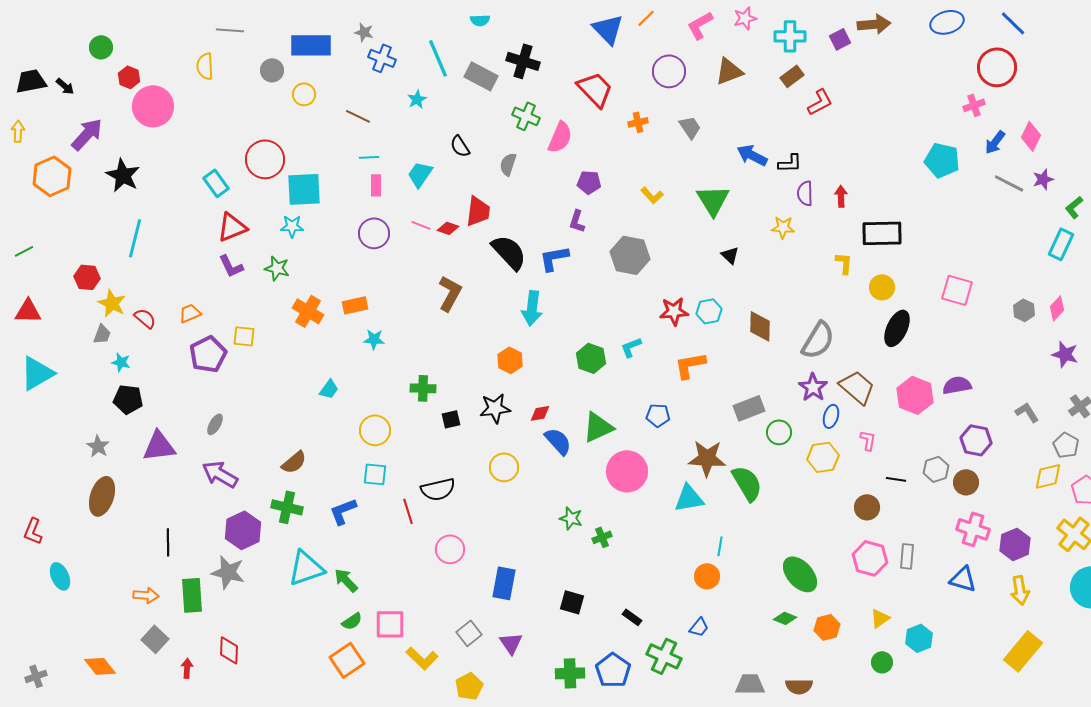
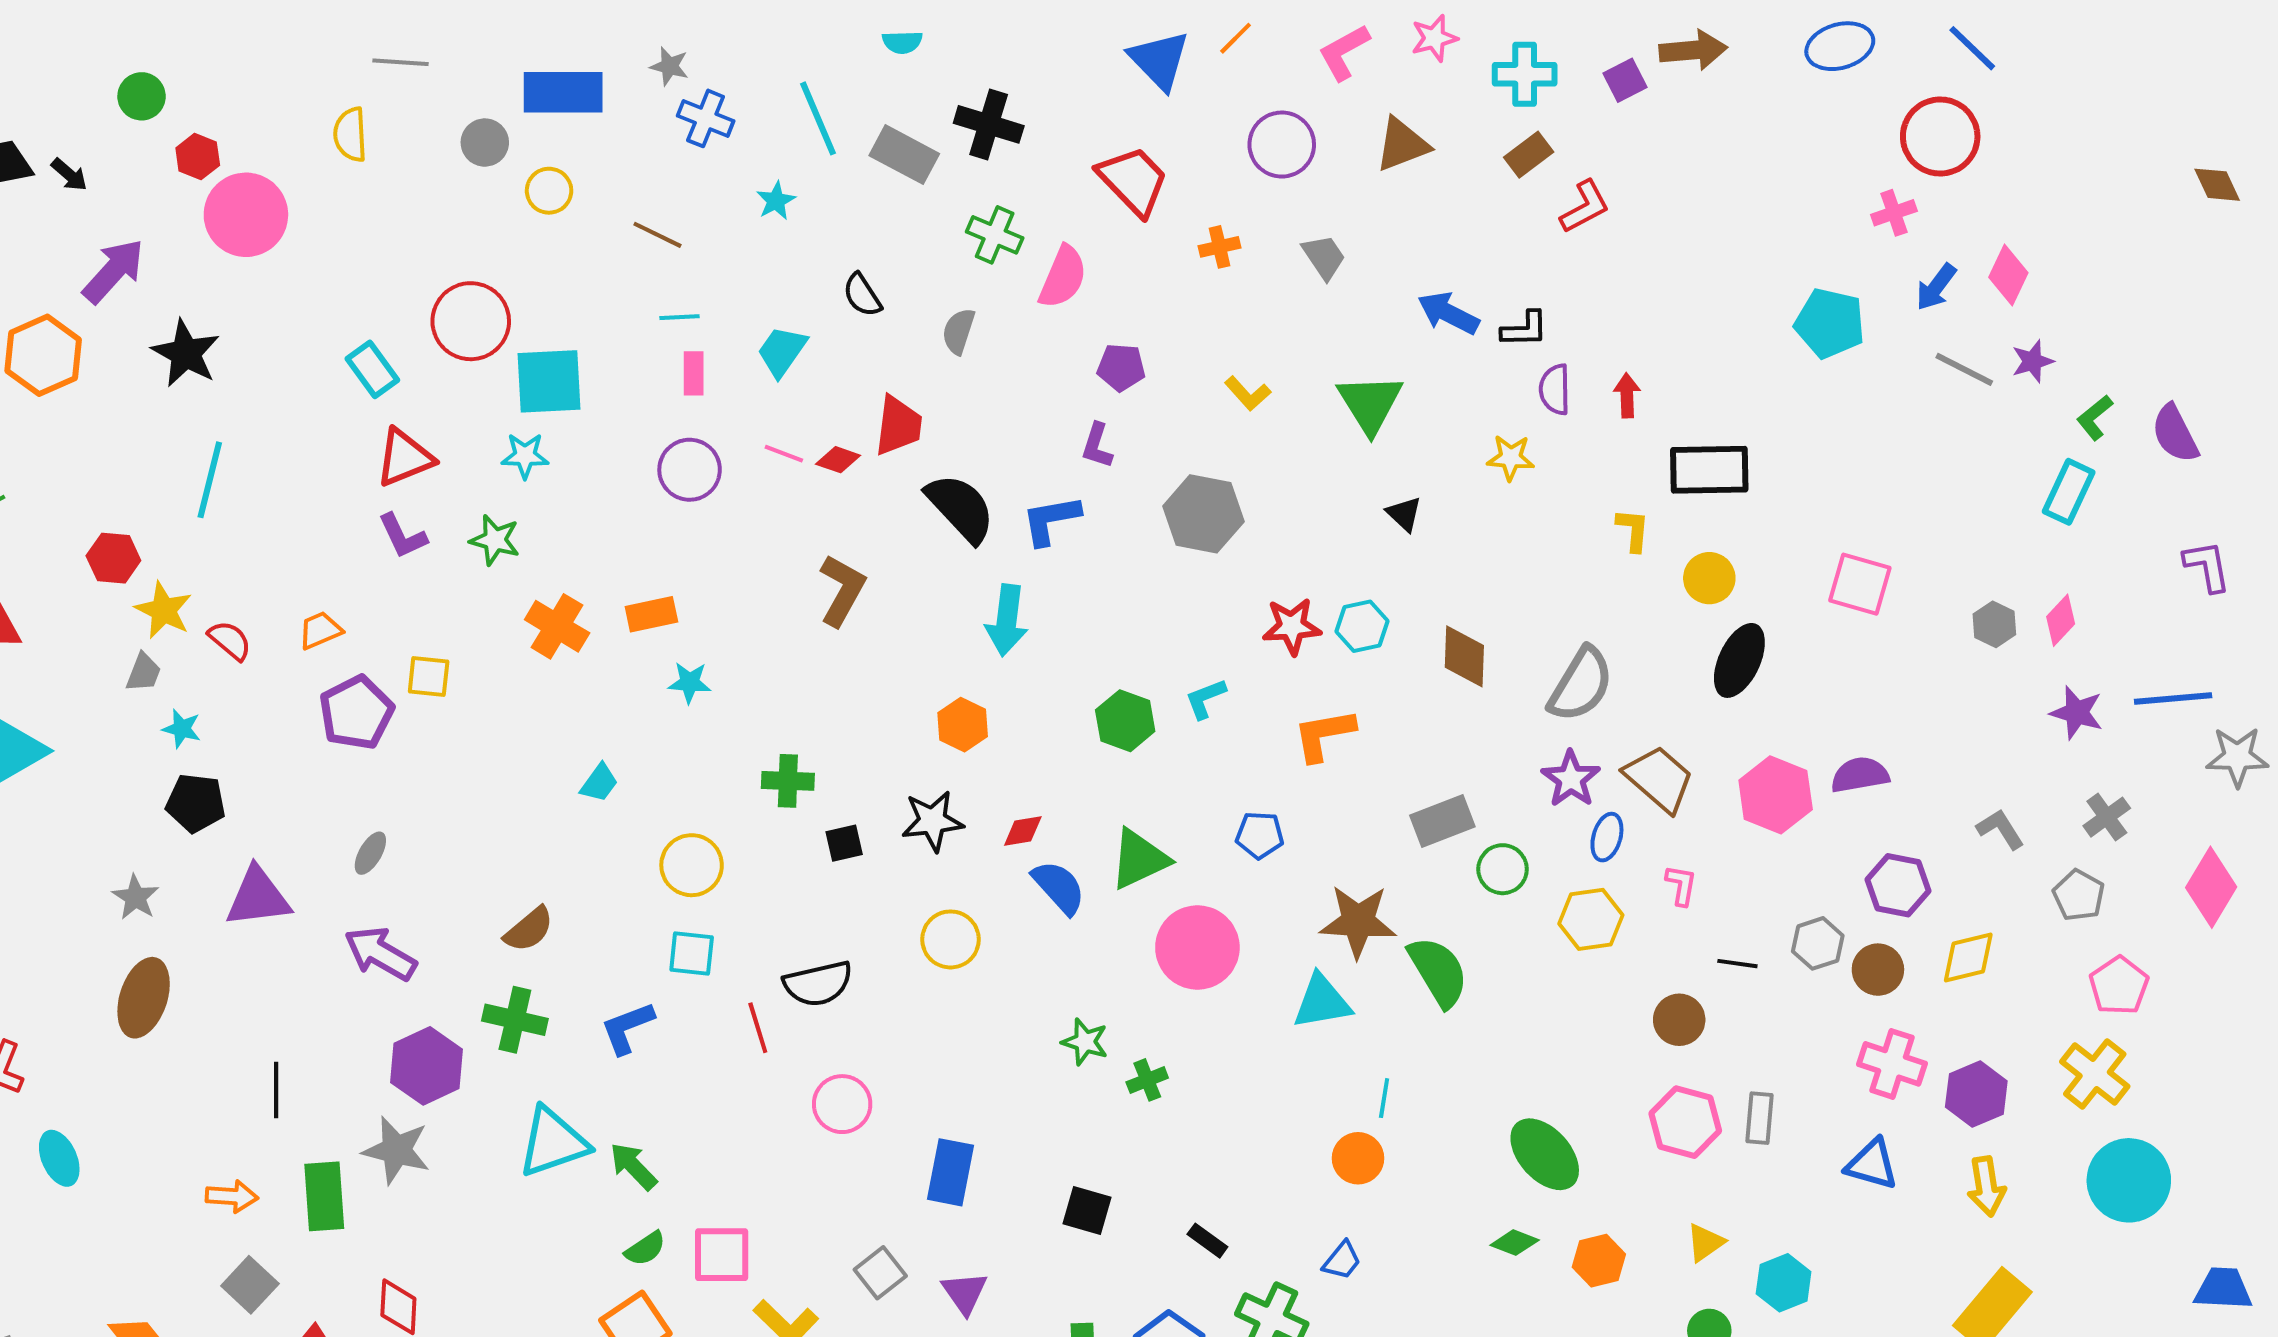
yellow diamond: (1048, 476) -> (1968, 958), moved

